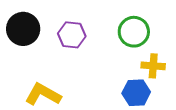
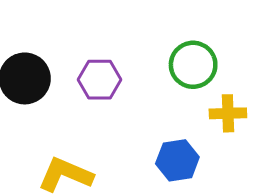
blue hexagon: (136, 93) -> (177, 160), moved

